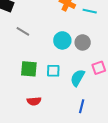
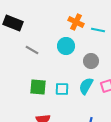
cyan circle: (62, 40) -> (66, 46), moved
cyan semicircle: (78, 78) -> (86, 86), moved

